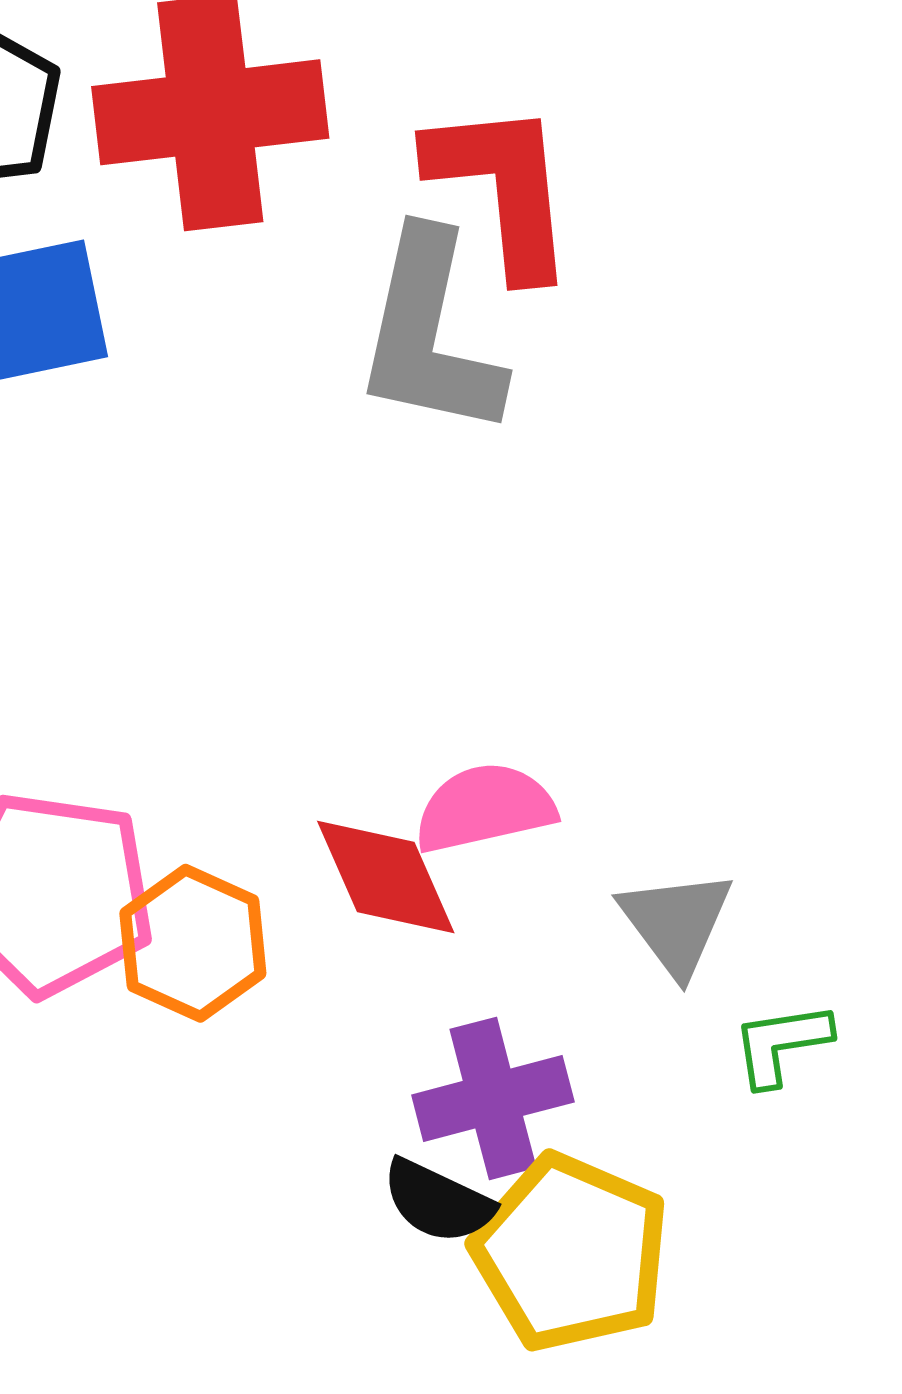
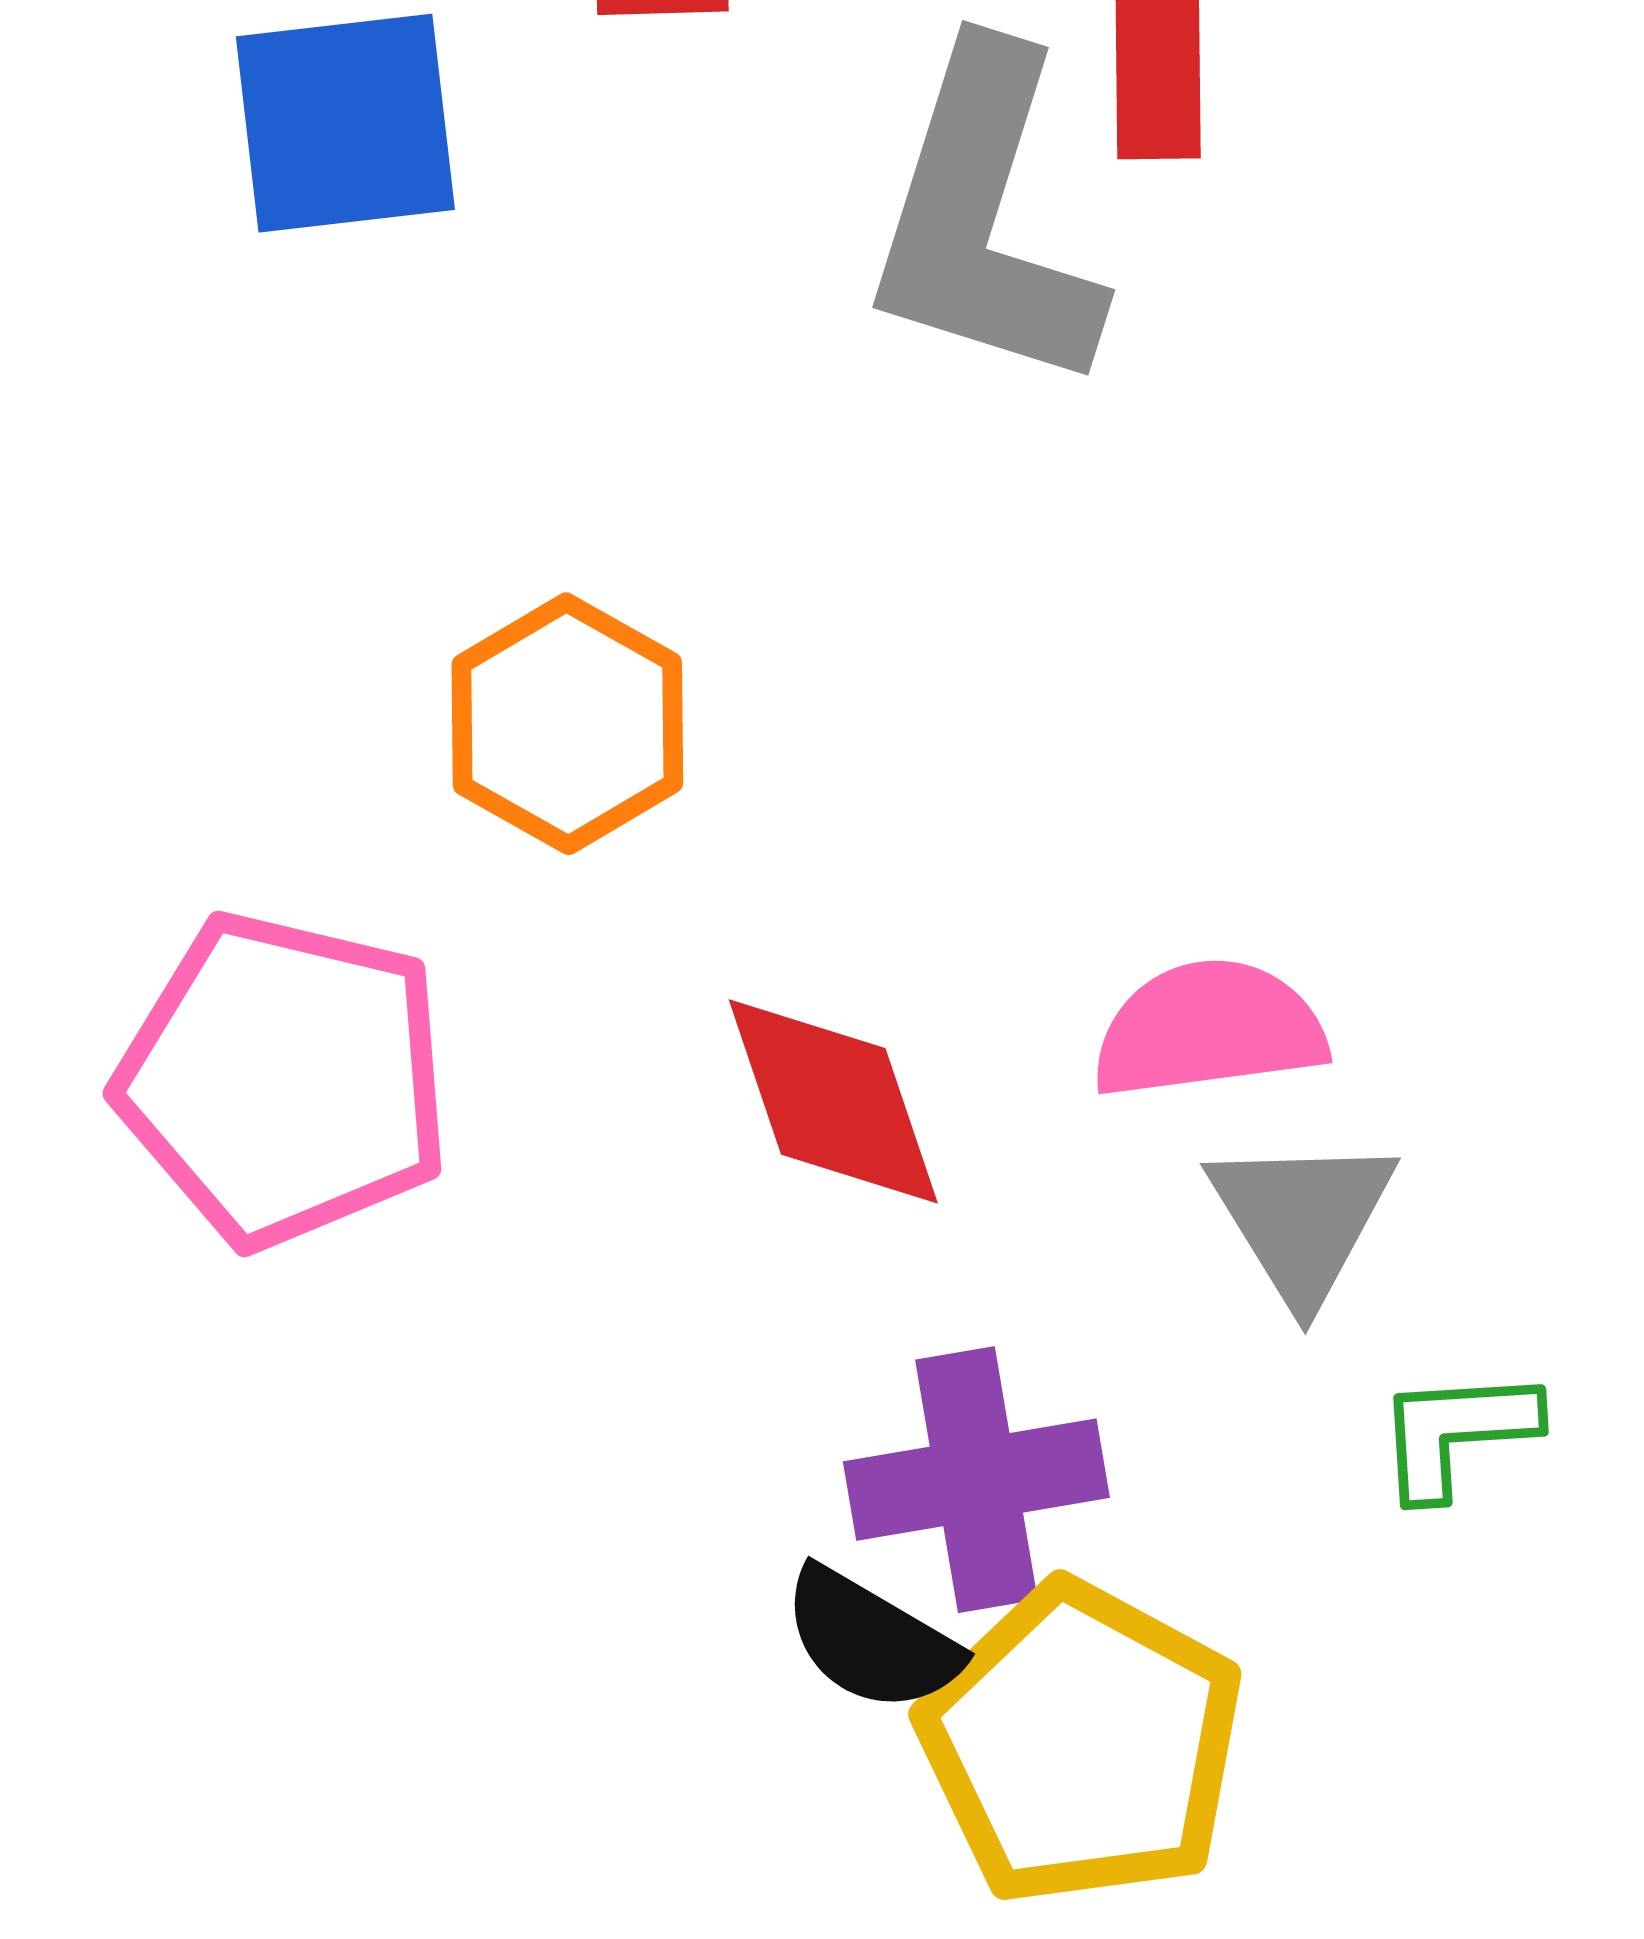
pink semicircle: (485, 808) -> (1209, 1029), moved
orange hexagon: (193, 943) -> (567, 724), moved

